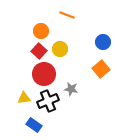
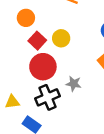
orange circle: (41, 31) -> (26, 18), moved
yellow triangle: (24, 98) -> (12, 102), moved

